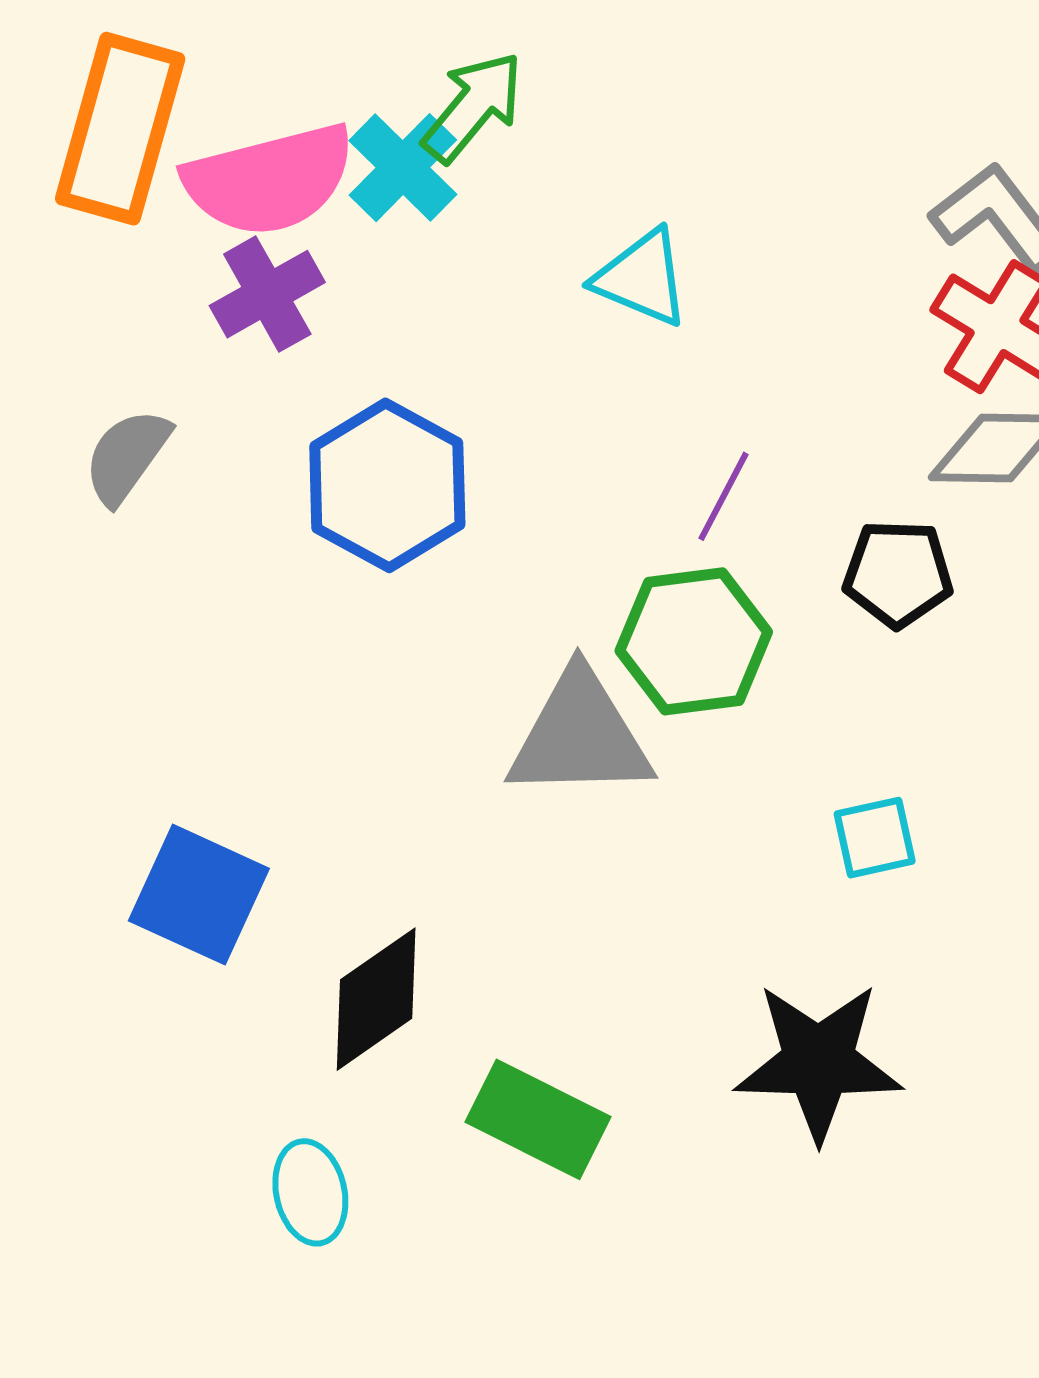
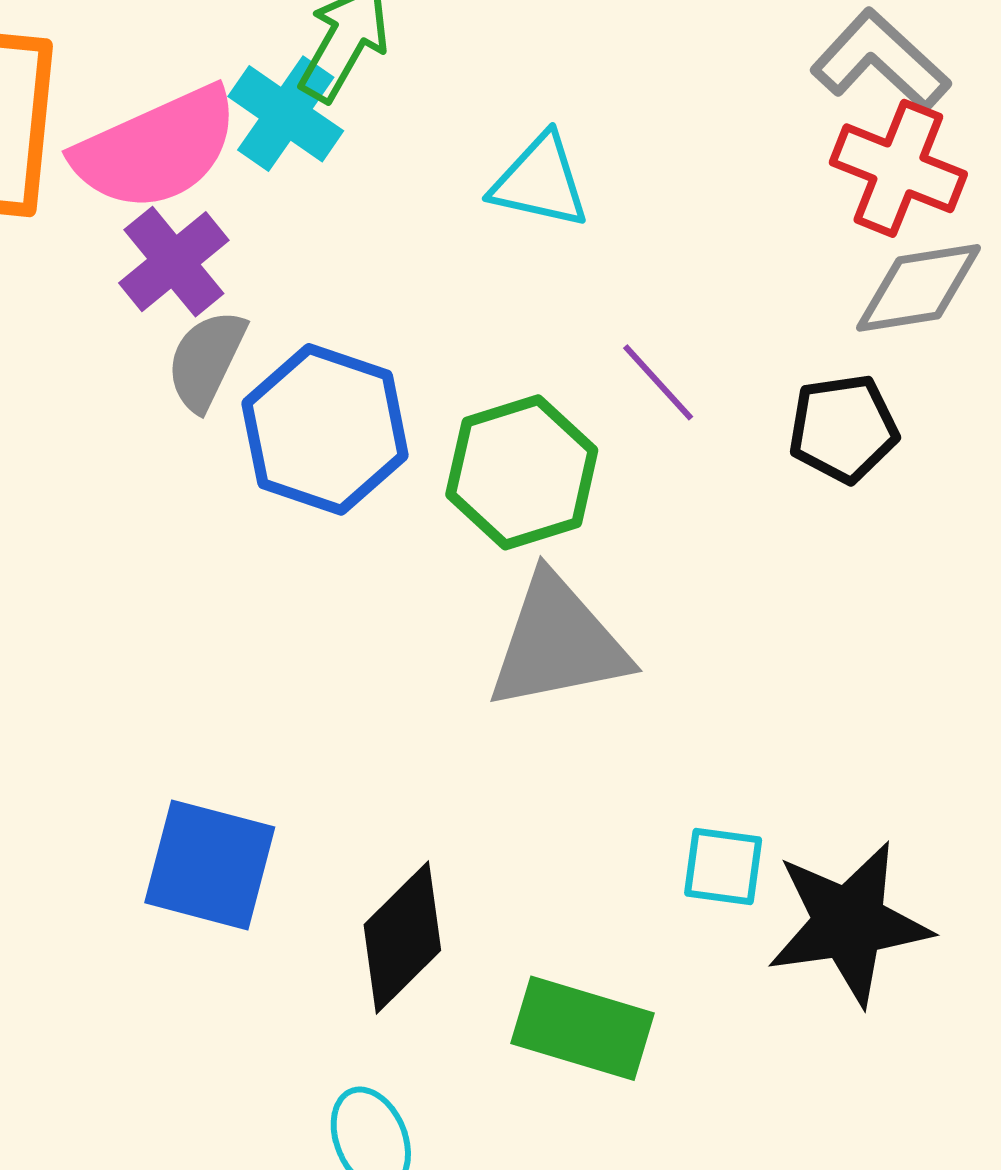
gray semicircle: (127, 456) -> (206, 360), moved
purple line: (724, 496) -> (658, 382), turned -60
green hexagon: (694, 641) -> (522, 472), moved
cyan square: (875, 838) -> (723, 866), moved, turned 30

